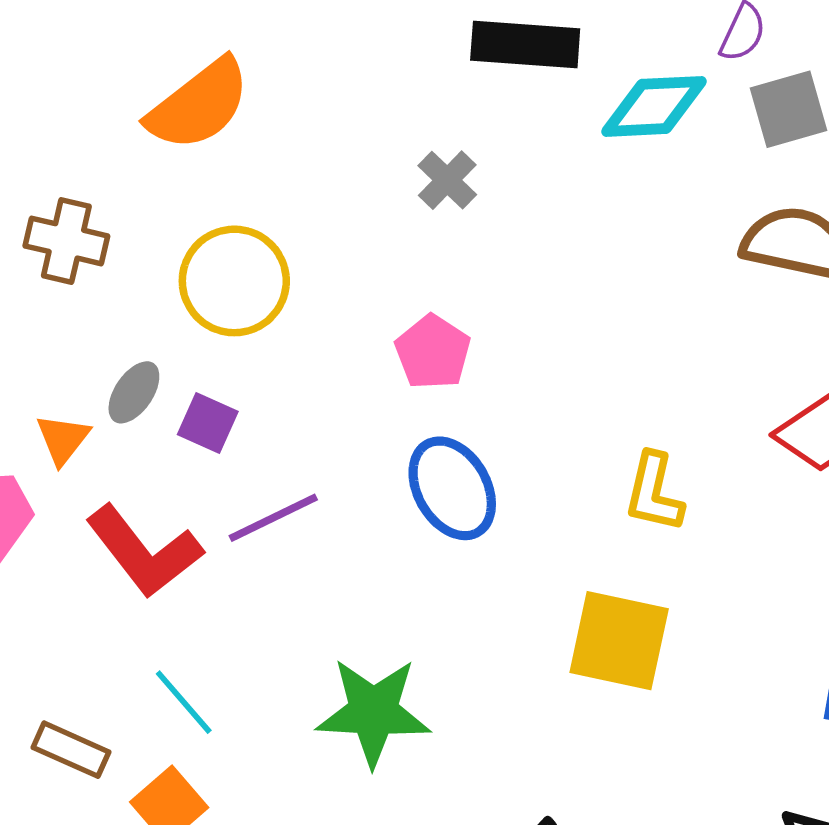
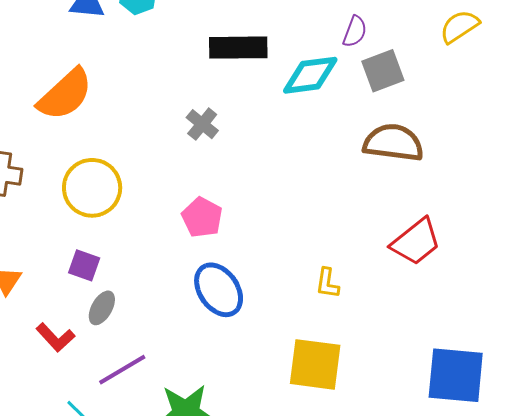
gray ellipse: (134, 392) -> (102, 308), moved
yellow L-shape: (654, 493) -> (327, 283), size x0.7
purple line: (273, 518) -> (122, 370), moved
red L-shape: (144, 551) -> (55, 337), size x0.6

